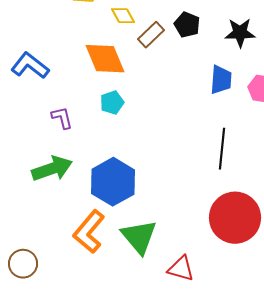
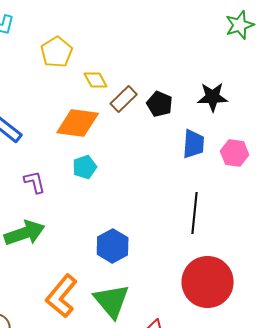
black pentagon: (187, 25) -> (160, 104), moved
orange diamond: (105, 59) -> (78, 123), turned -60
blue hexagon: (113, 182) -> (113, 246), moved, size x0.7

